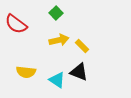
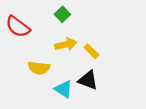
yellow semicircle: (26, 72) -> (39, 68), moved

